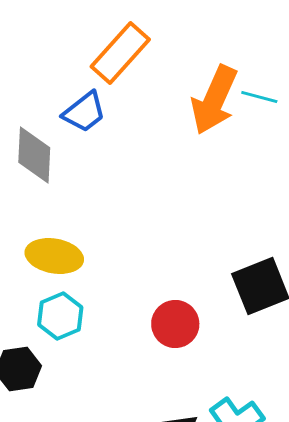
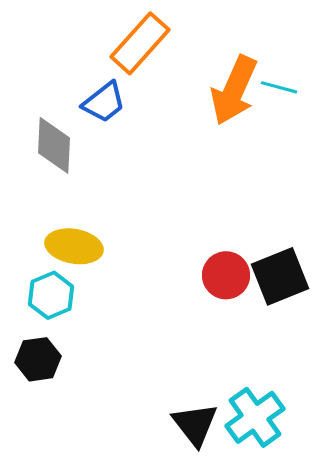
cyan hexagon: (60, 316) -> (51, 295), moved
red circle: (175, 324) -> (226, 275), moved

